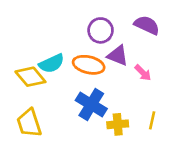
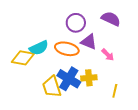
yellow diamond: (30, 77) -> (23, 58), turned -40
yellow trapezoid: (29, 123) -> (52, 87), moved
yellow cross: (118, 124) -> (89, 78), moved

